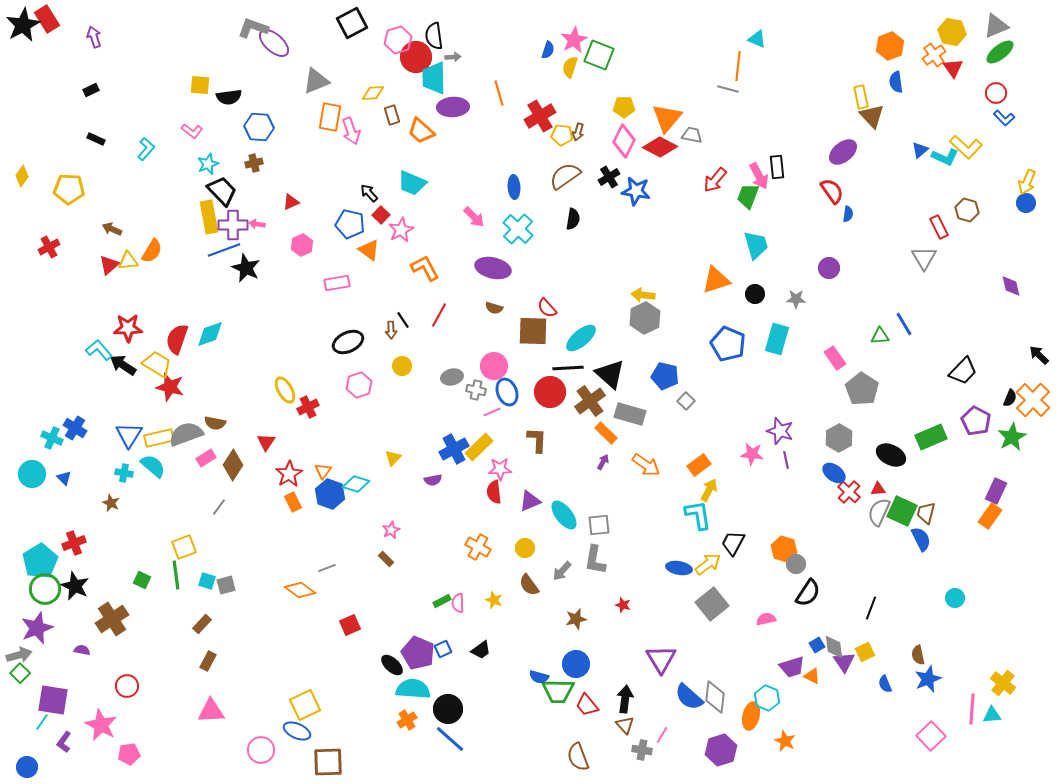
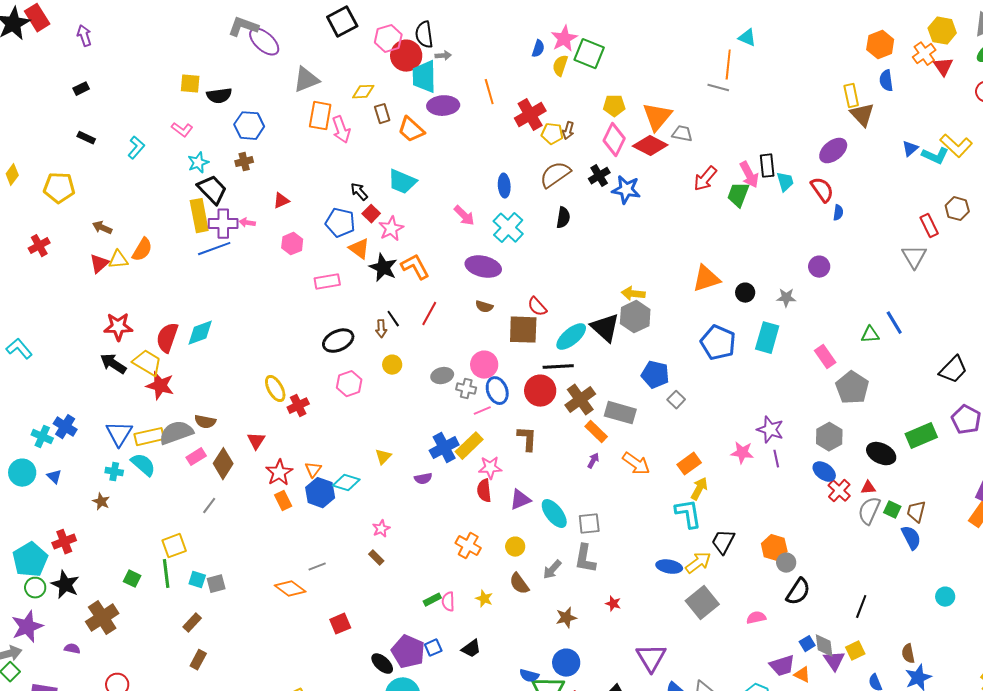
cyan trapezoid: (756, 245) -> (785, 182), moved, size x0.7
black star: (246, 268) -> (383, 268), moved
cyan L-shape: (99, 350) -> (19, 349), moved
black triangle: (610, 374) -> (605, 328), moved
green square: (902, 511) -> (892, 510), size x0.6
green circle: (45, 589) -> (35, 588), size x0.7

